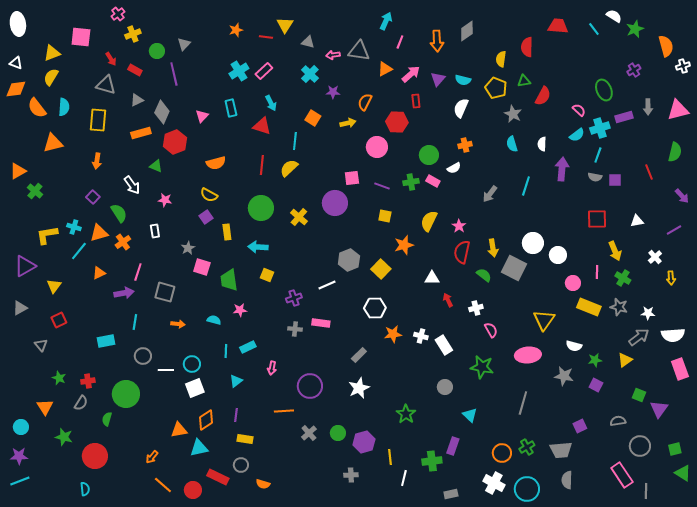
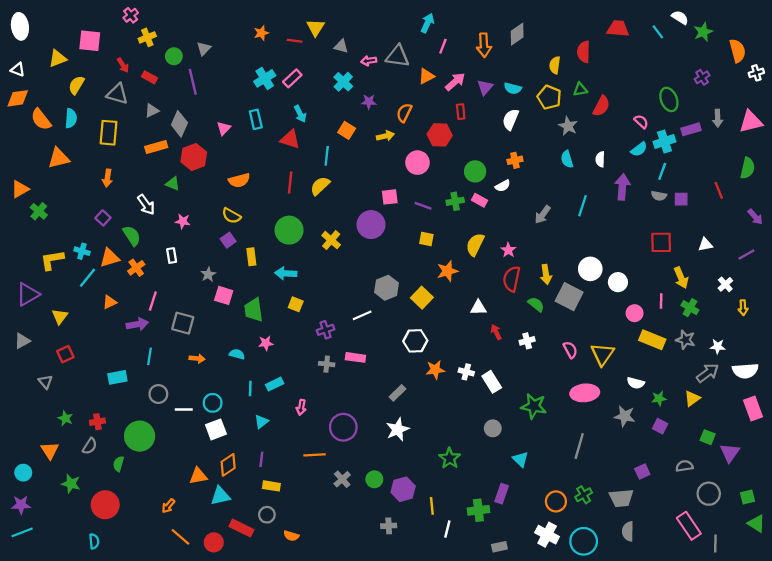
yellow semicircle: (51, 77) -> (76, 85), moved
pink semicircle: (491, 330) -> (570, 350), moved

